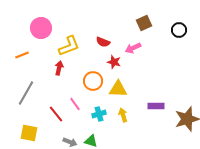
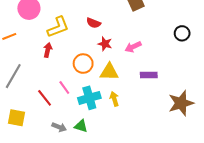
black circle: (179, 30) -> (182, 33), moved
pink arrow: (133, 48) -> (133, 47), moved
purple rectangle: (156, 106) -> (149, 75), moved
cyan cross: (99, 114) -> (89, 98), size x1.5

